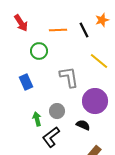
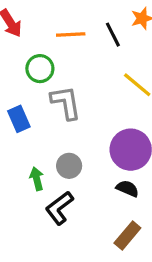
gray L-shape: (69, 77) -> (66, 103), moved
black semicircle: (83, 125) -> (127, 188), moved

